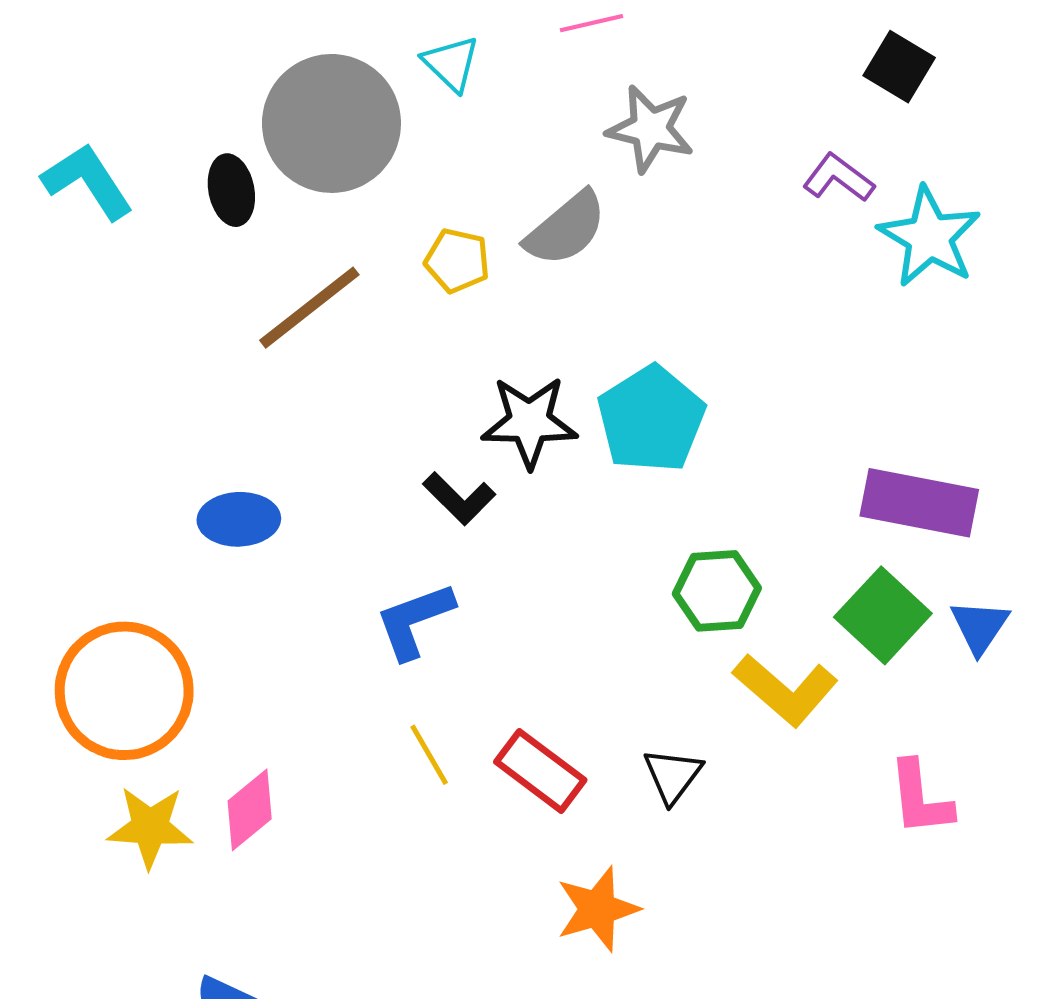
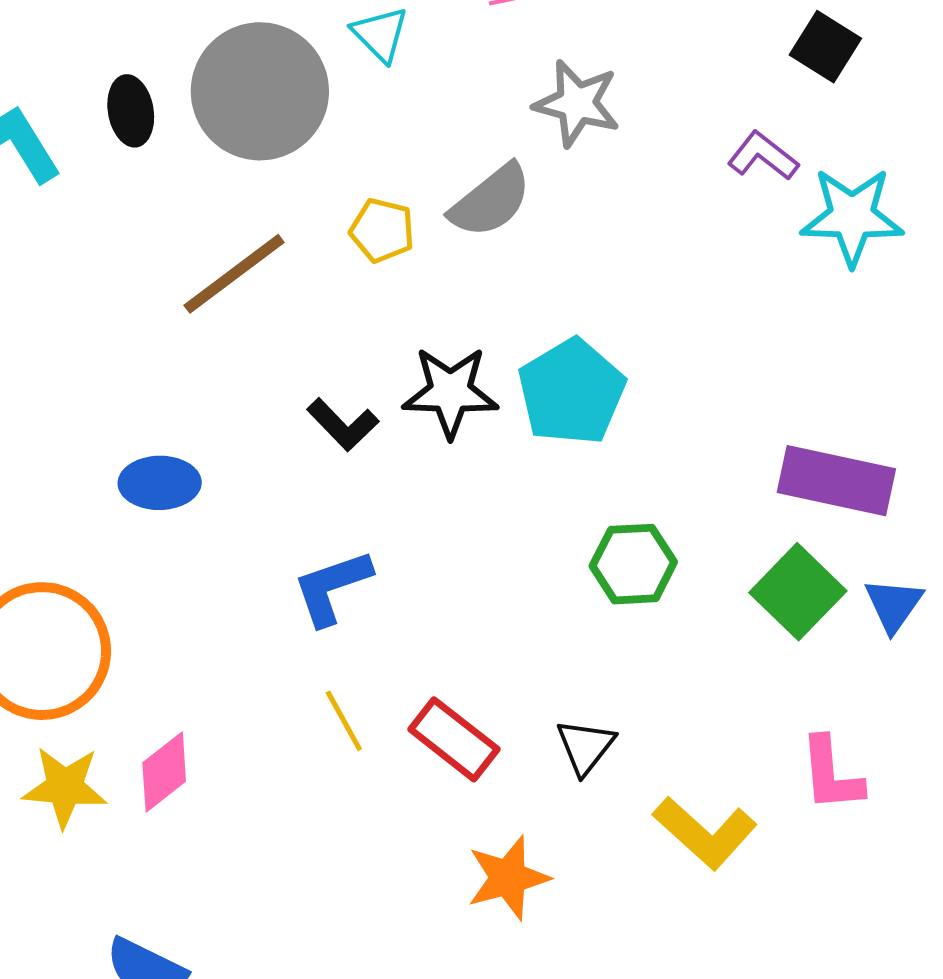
black ellipse: (231, 190) -> (131, 111), moved
cyan star: (929, 237) -> (852, 217), turned -30
black L-shape: (459, 498) -> (343, 425), moved
yellow L-shape: (785, 690) -> (705, 833), moved

